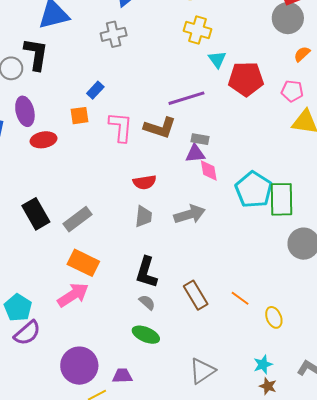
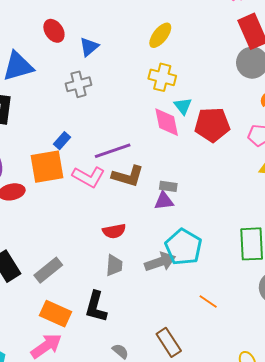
purple line: (186, 98) -> (113, 151), moved
orange square: (80, 116) -> (47, 167), size x1.8
pink L-shape: (121, 127) -> (89, 177), turned 116
pink diamond: (209, 171) -> (167, 122), moved, size x1.4
cyan pentagon: (254, 190) -> (184, 247), moved
black L-shape: (146, 272) -> (96, 307), moved
orange line: (240, 298) -> (208, 301), moved

